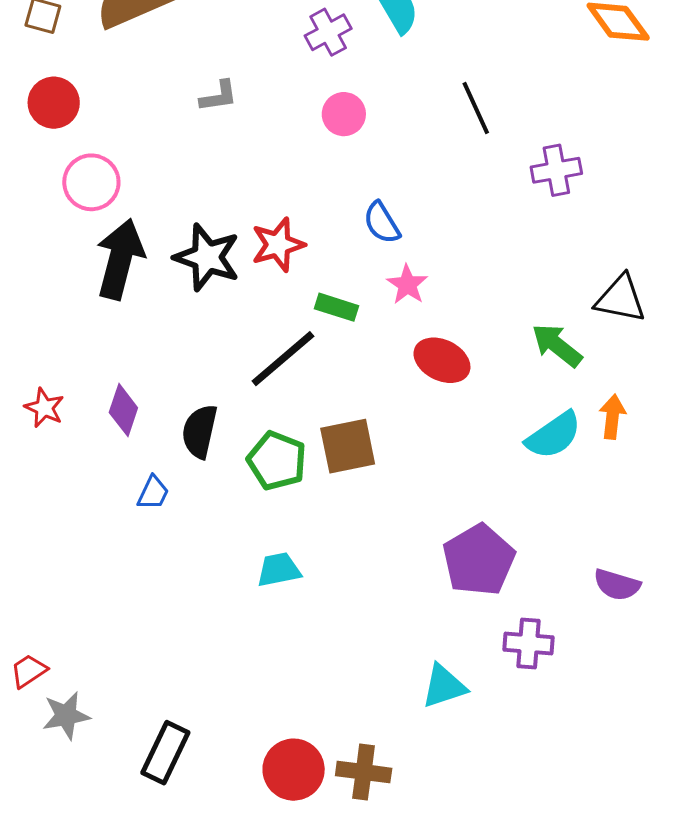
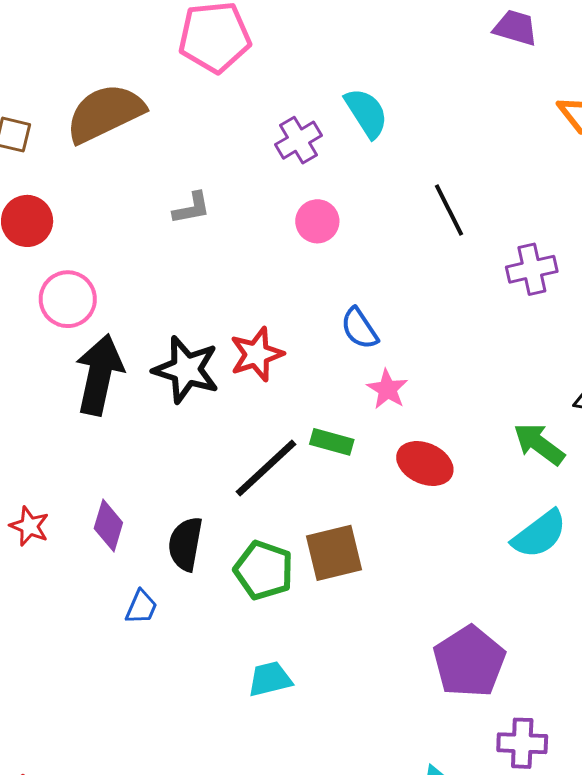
green rectangle: (337, 307) -> (332, 442), moved

